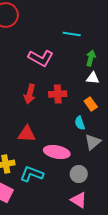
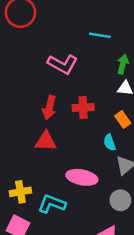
red triangle: (27, 134) -> (46, 141), moved
gray circle: (79, 174) -> (120, 200), moved

